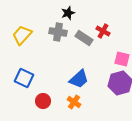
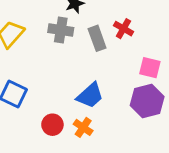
gray rectangle: (84, 38) -> (97, 38), turned 36
red circle: (43, 101) -> (52, 125), moved

